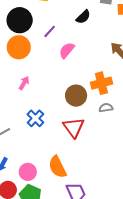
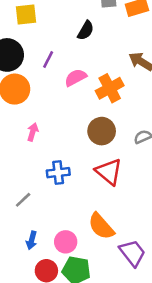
pink semicircle: (67, 50) -> (76, 78), turned 36
orange cross: (101, 83) -> (110, 88), moved
blue cross: (35, 118) -> (58, 173), turned -36

